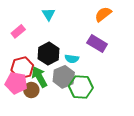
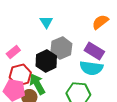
pink rectangle: (18, 31) -> (13, 52), moved
cyan semicircle: (72, 59) -> (91, 68), moved, size x1.6
gray hexagon: (64, 77) -> (61, 48), moved

